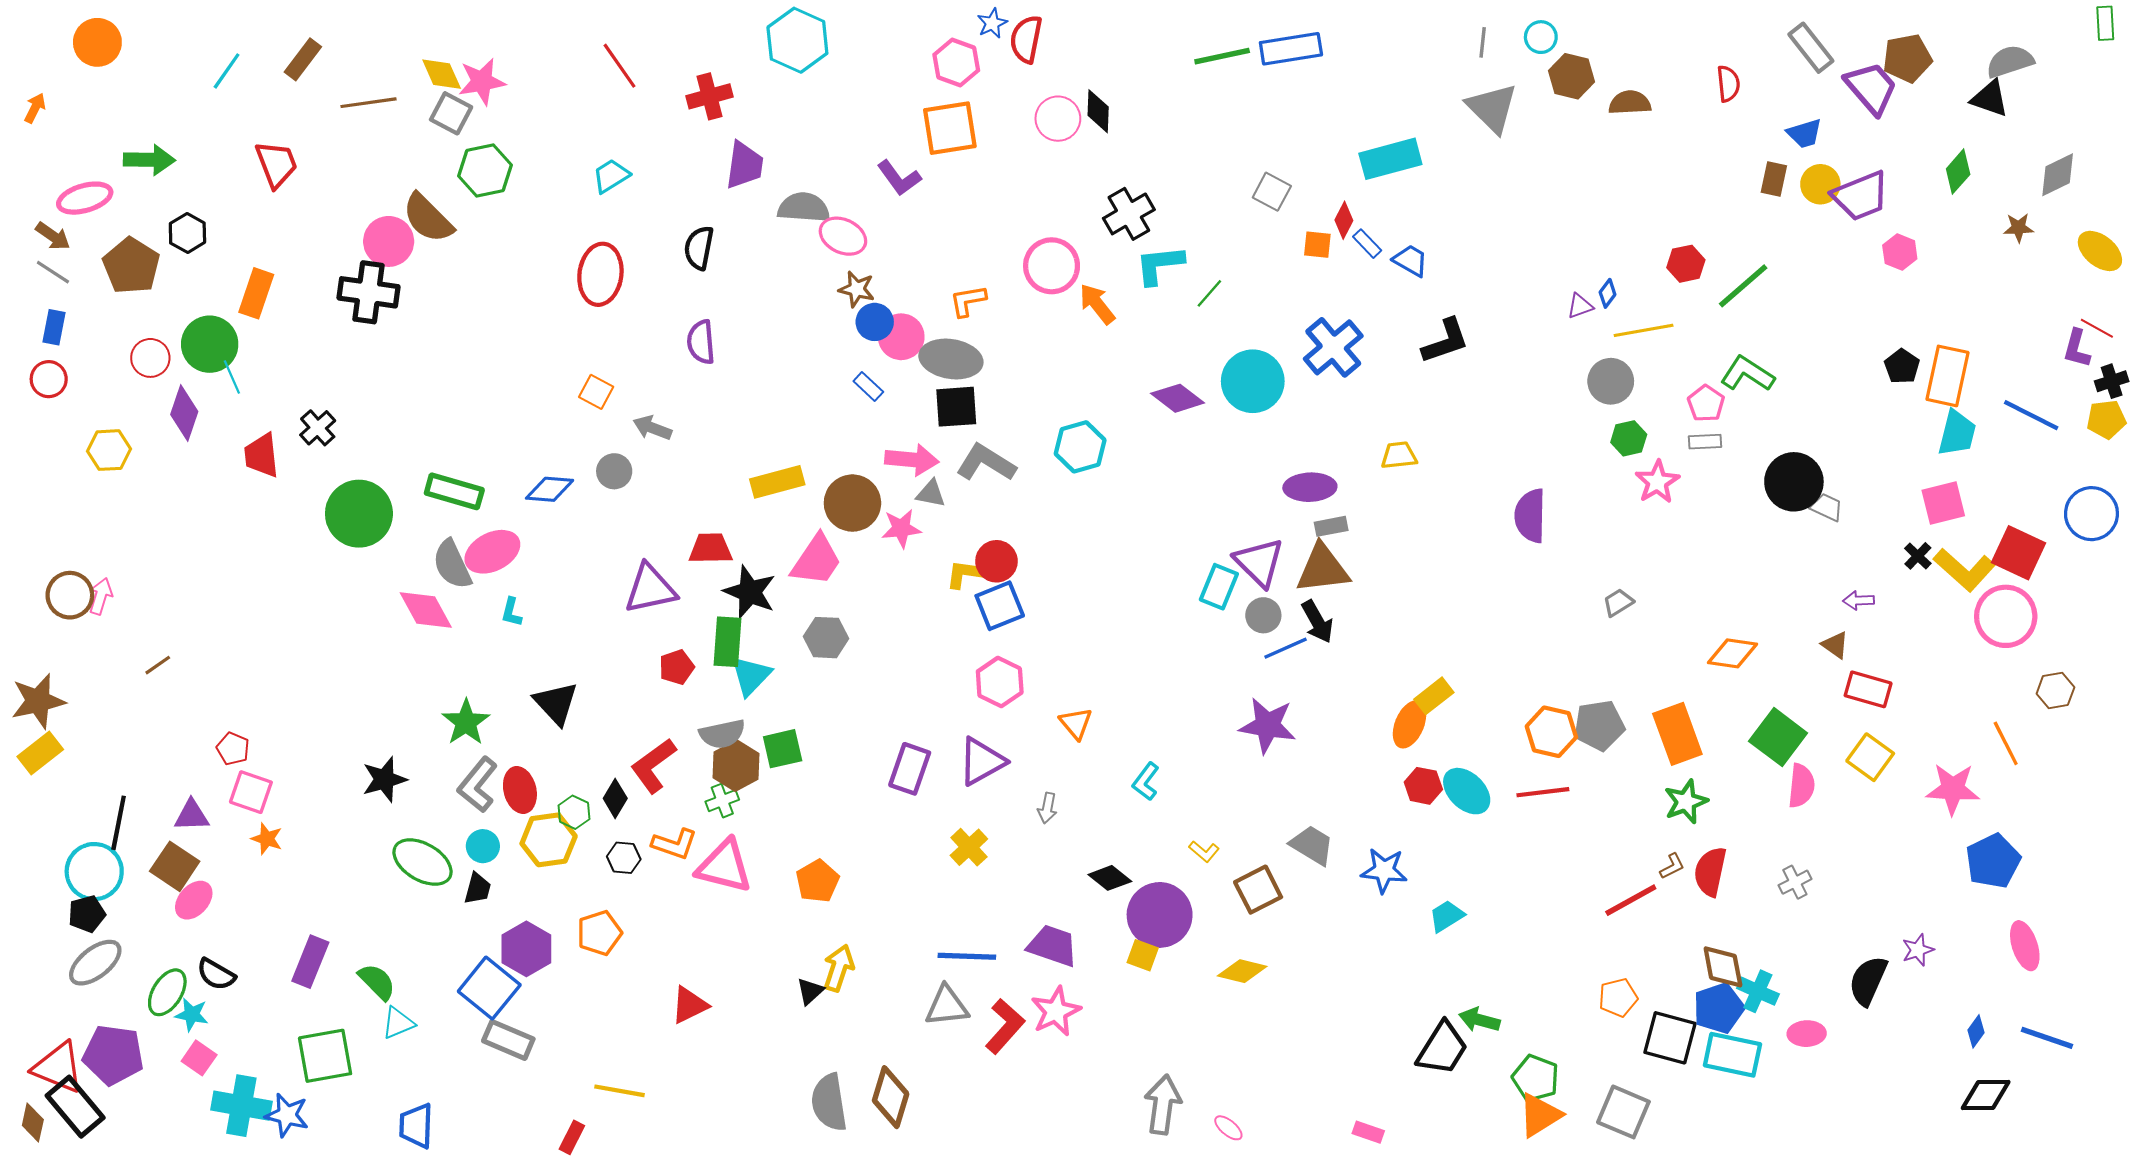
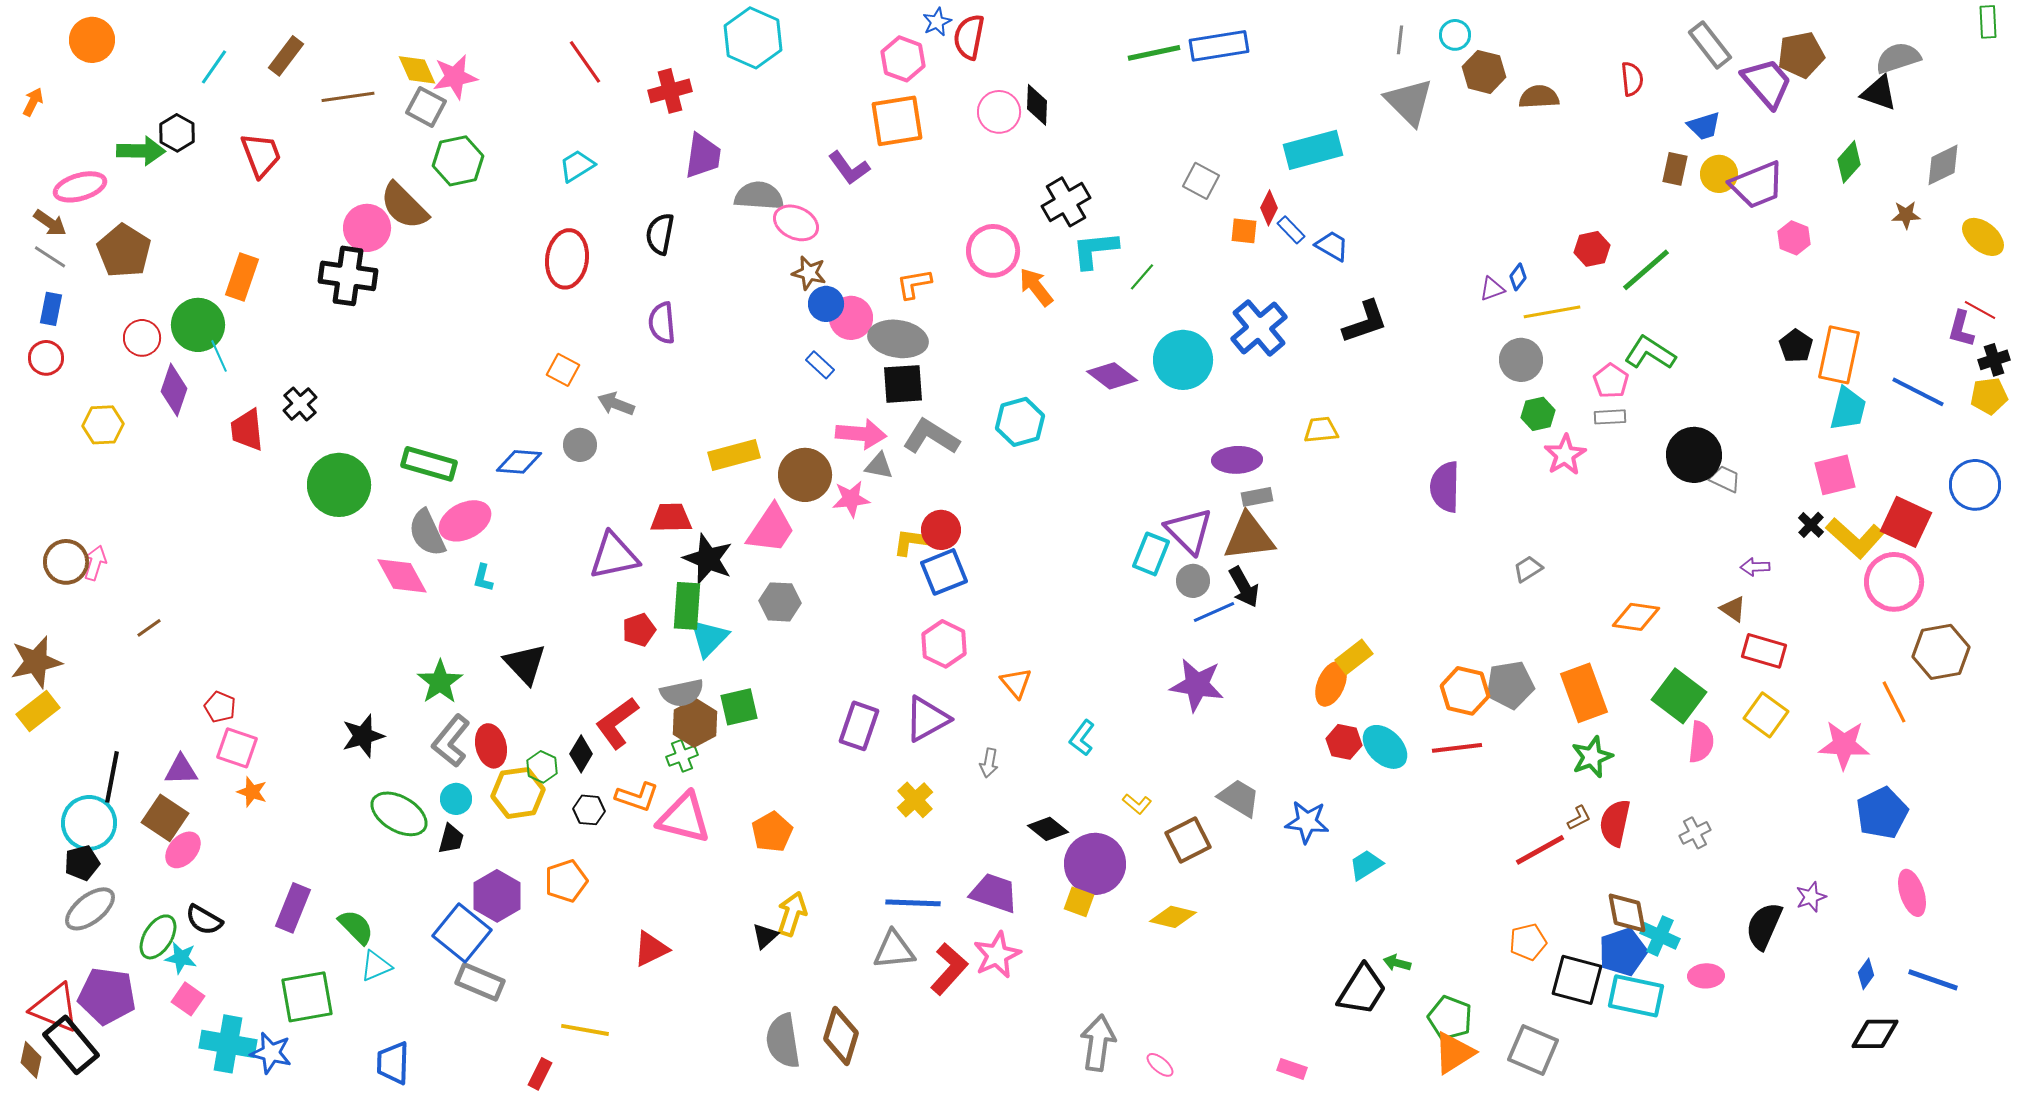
black hexagon: (187, 233) -> (177, 133), moved
brown hexagon: (2055, 690) -> (1941, 652), size x1.6
green arrow: (1479, 1020) -> (1397, 963), size x0.7

